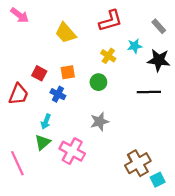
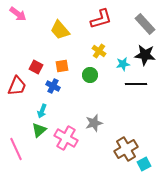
gray rectangle: (159, 26) -> (145, 24), size x1.5
cyan star: (135, 46) -> (123, 64), moved
gray star: (100, 122) -> (94, 123), moved

